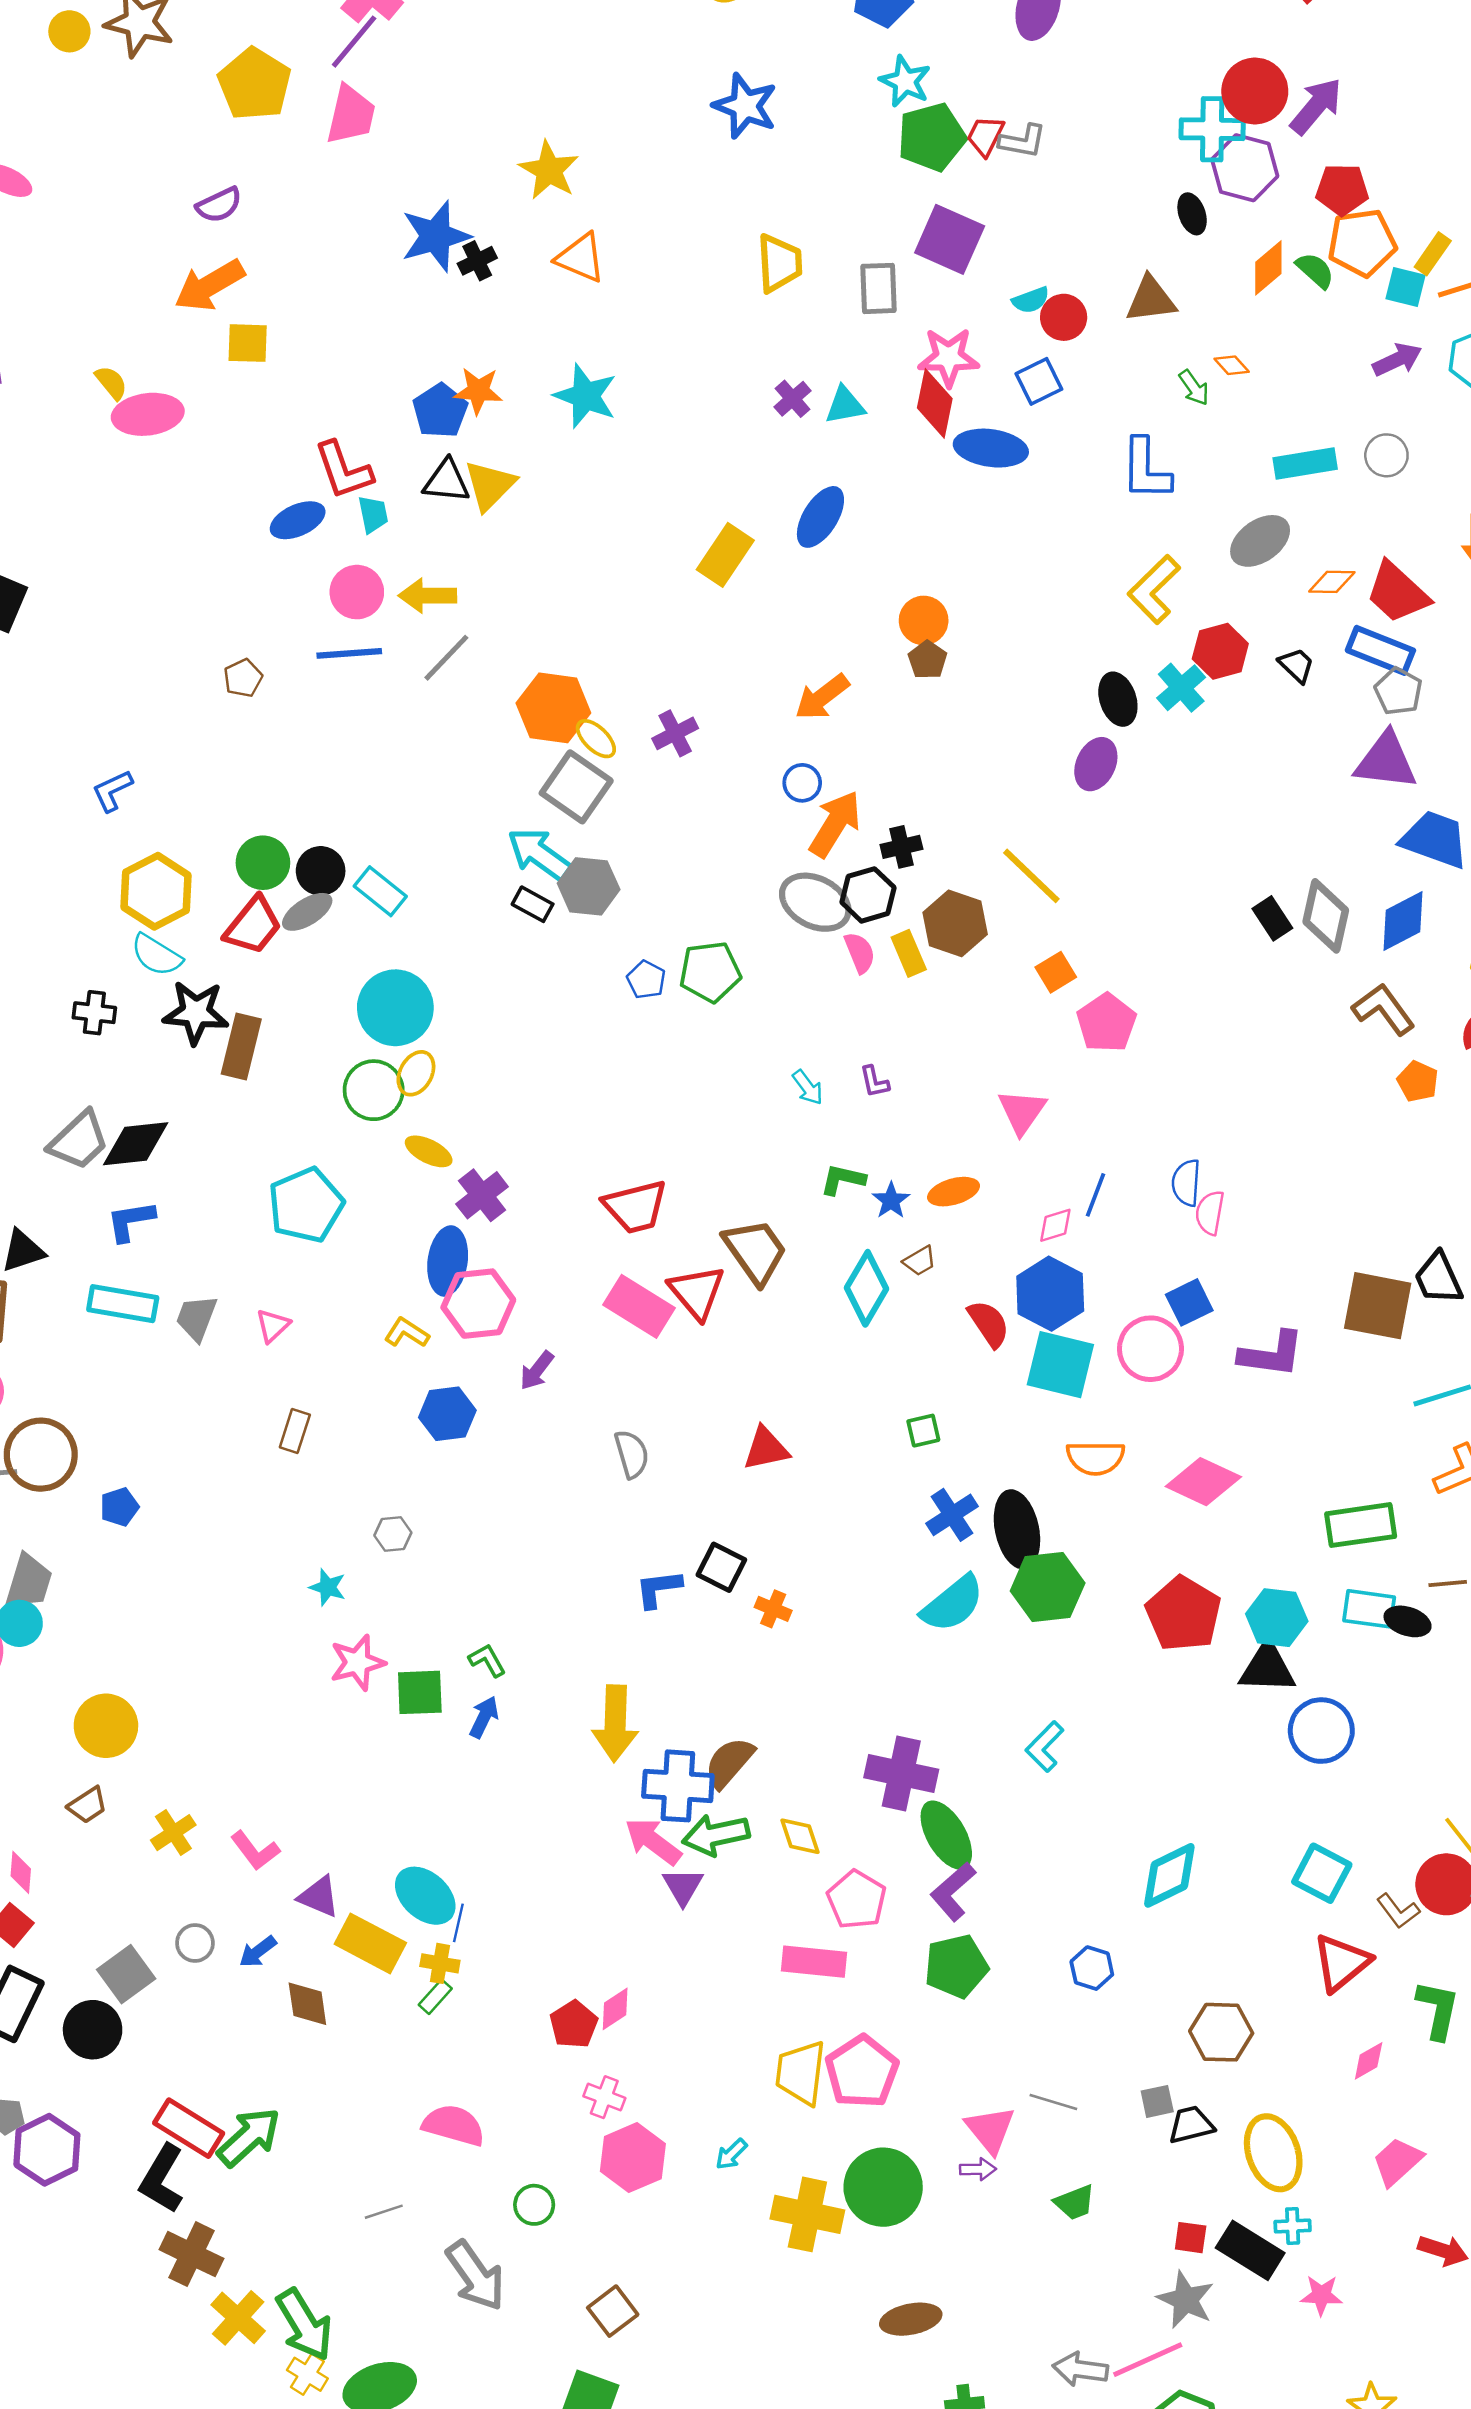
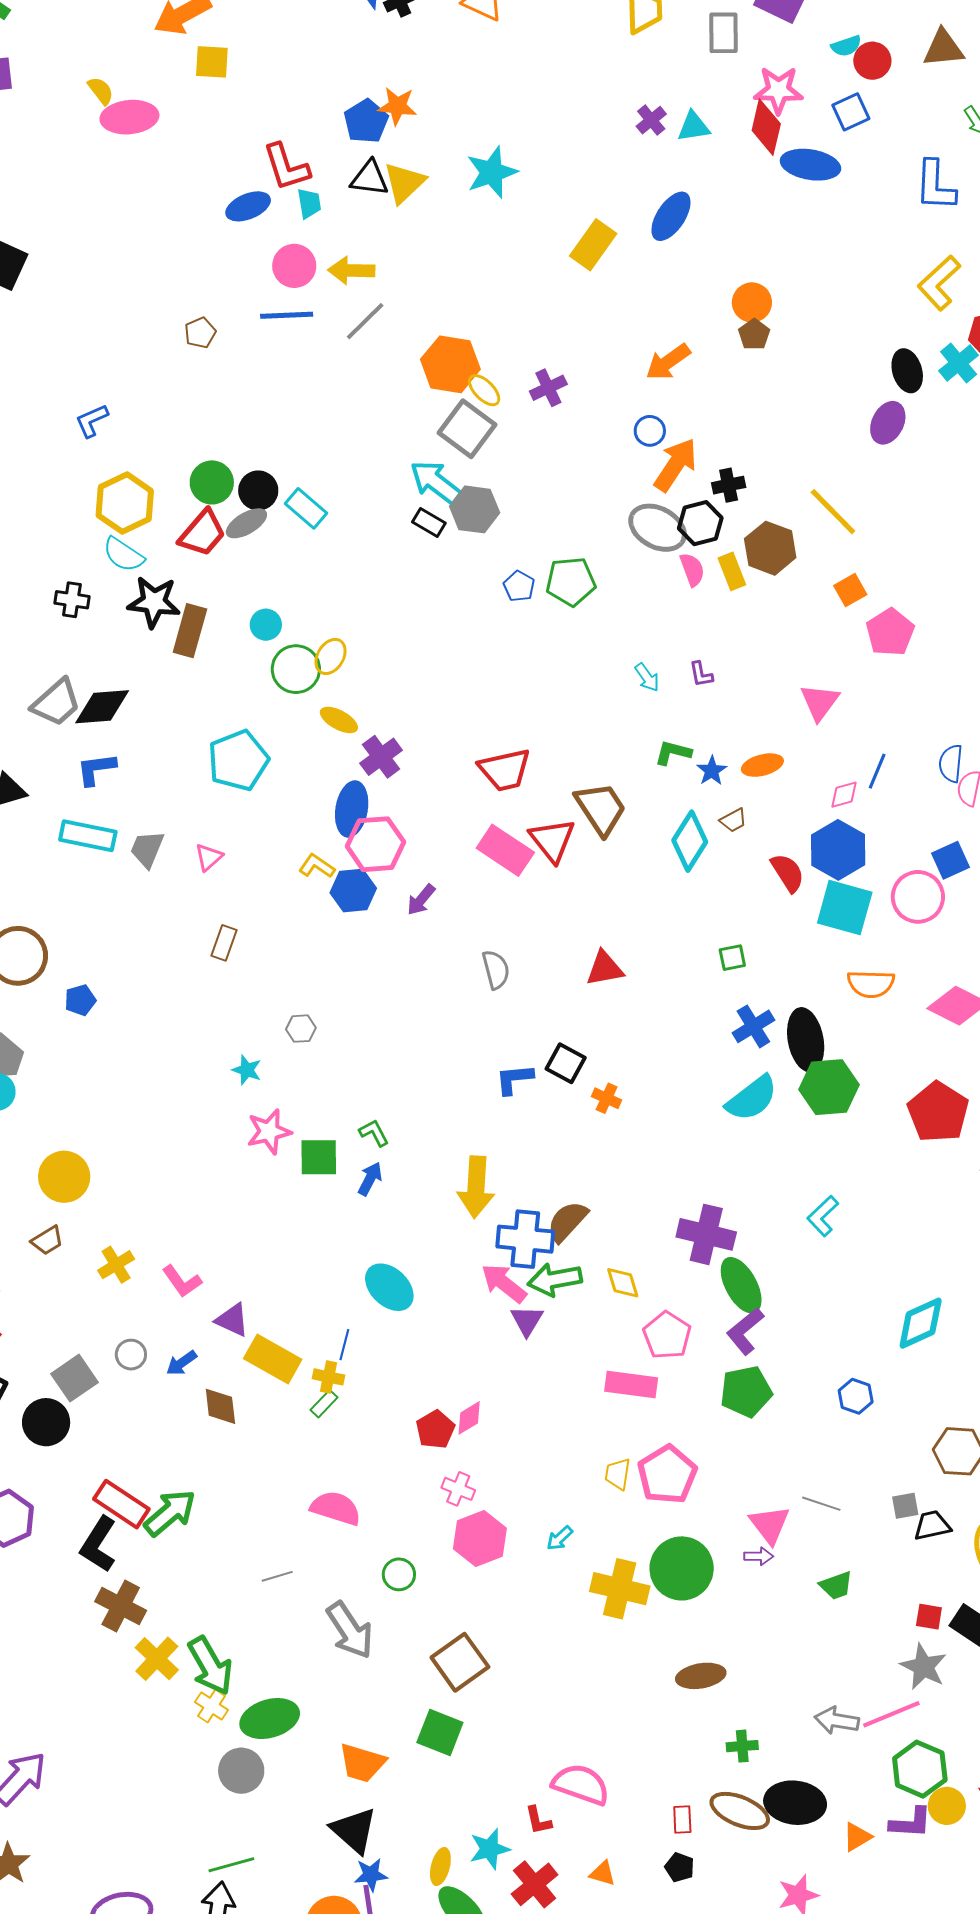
cyan star: (585, 396) -> (492, 172), moved, turned 30
cyan circle: (395, 1008) -> (266, 625), moved, size x0.5
blue hexagon: (447, 1414) -> (353, 891), moved
cyan ellipse: (425, 1896) -> (389, 1287), moved
yellow trapezoid: (801, 2073) -> (618, 1474), size x0.6
brown square: (613, 2311) -> (460, 1662), size x1.4

